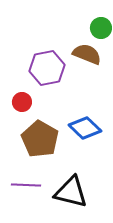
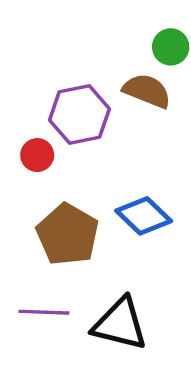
red circle: (22, 102) -> (37, 155), moved

